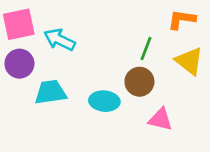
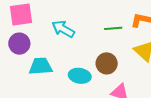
cyan arrow: (60, 40) -> (63, 29), moved
green line: (146, 48) -> (113, 28), moved, turned 60

